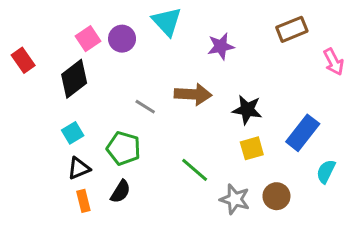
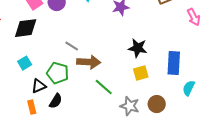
black diamond: (74, 79) -> (26, 28), turned 30
brown arrow: (193, 94) -> (89, 62), moved
blue rectangle: (303, 133) -> (174, 63), turned -35
black triangle: (79, 168) -> (39, 86), moved

